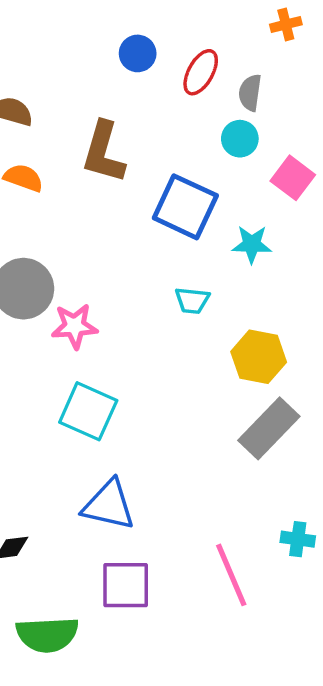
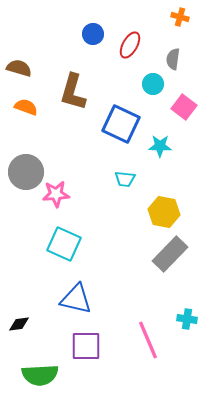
orange cross: (286, 24) -> (180, 17), turned 30
gray semicircle: (250, 93) -> (173, 59), moved

